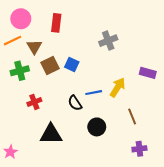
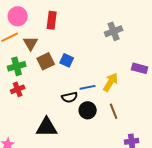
gray cross: (108, 41) -> (114, 31), moved
red cross: (34, 102) -> (18, 89), moved
black semicircle: (75, 103) -> (70, 97), turned -70
brown line: (132, 117) -> (114, 111), moved
black circle: (97, 127) -> (88, 110), moved

